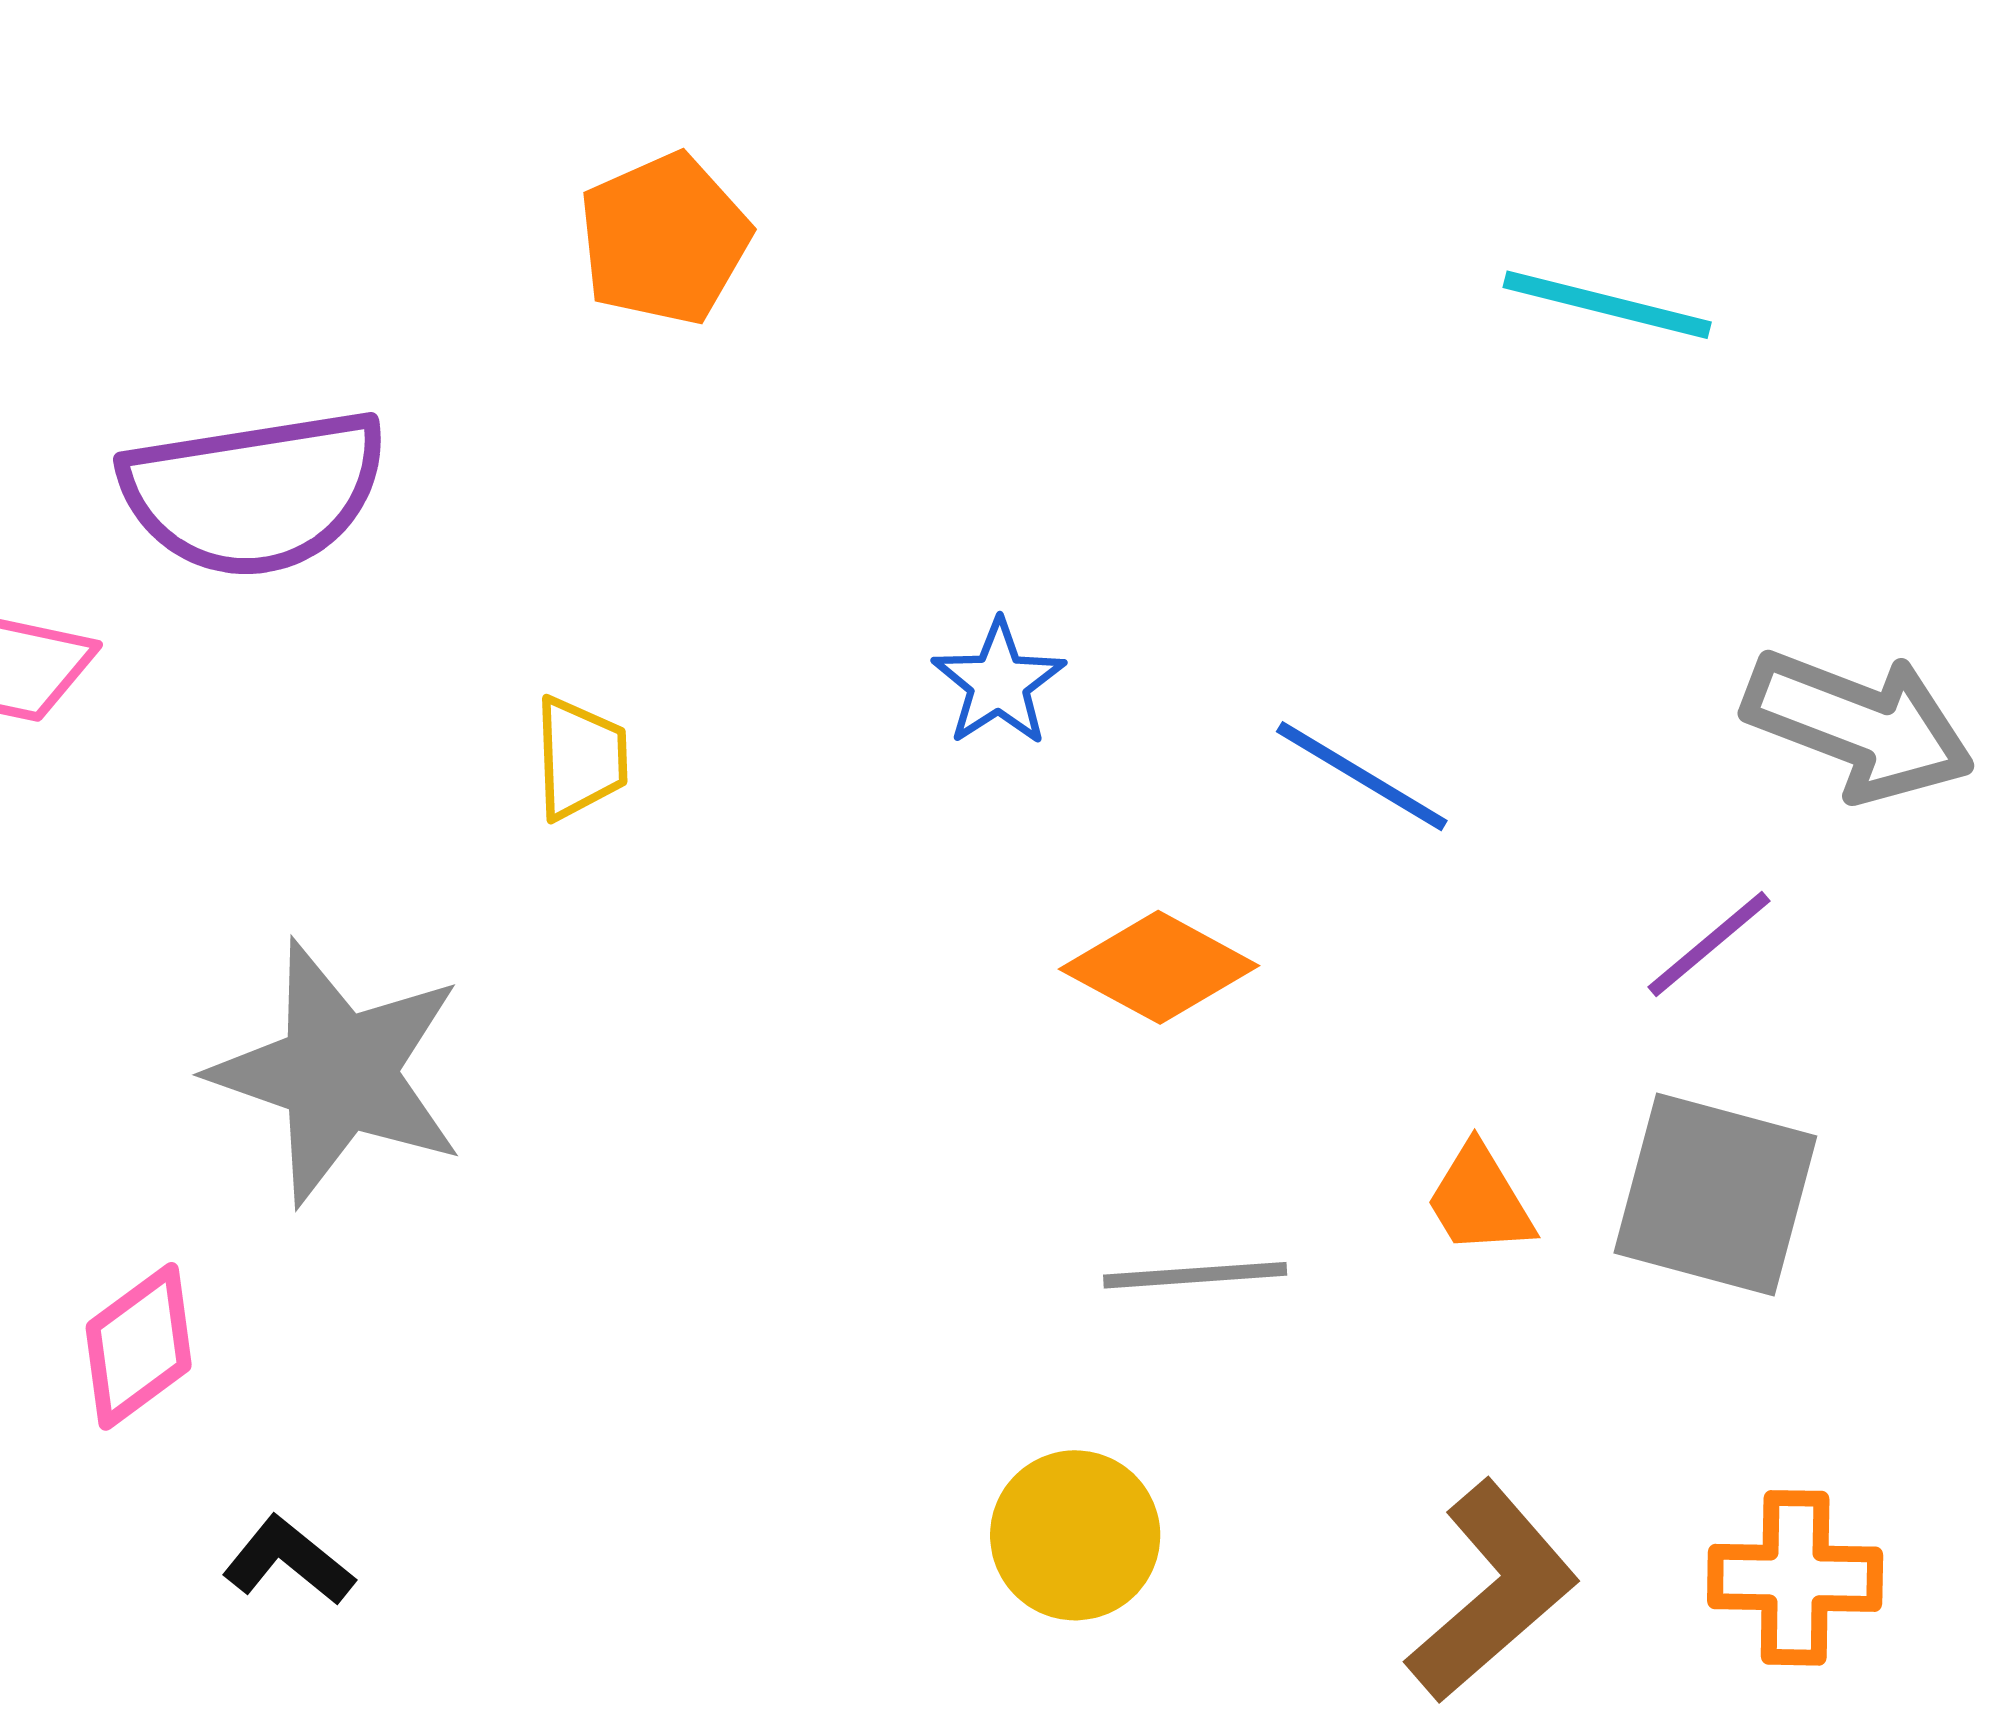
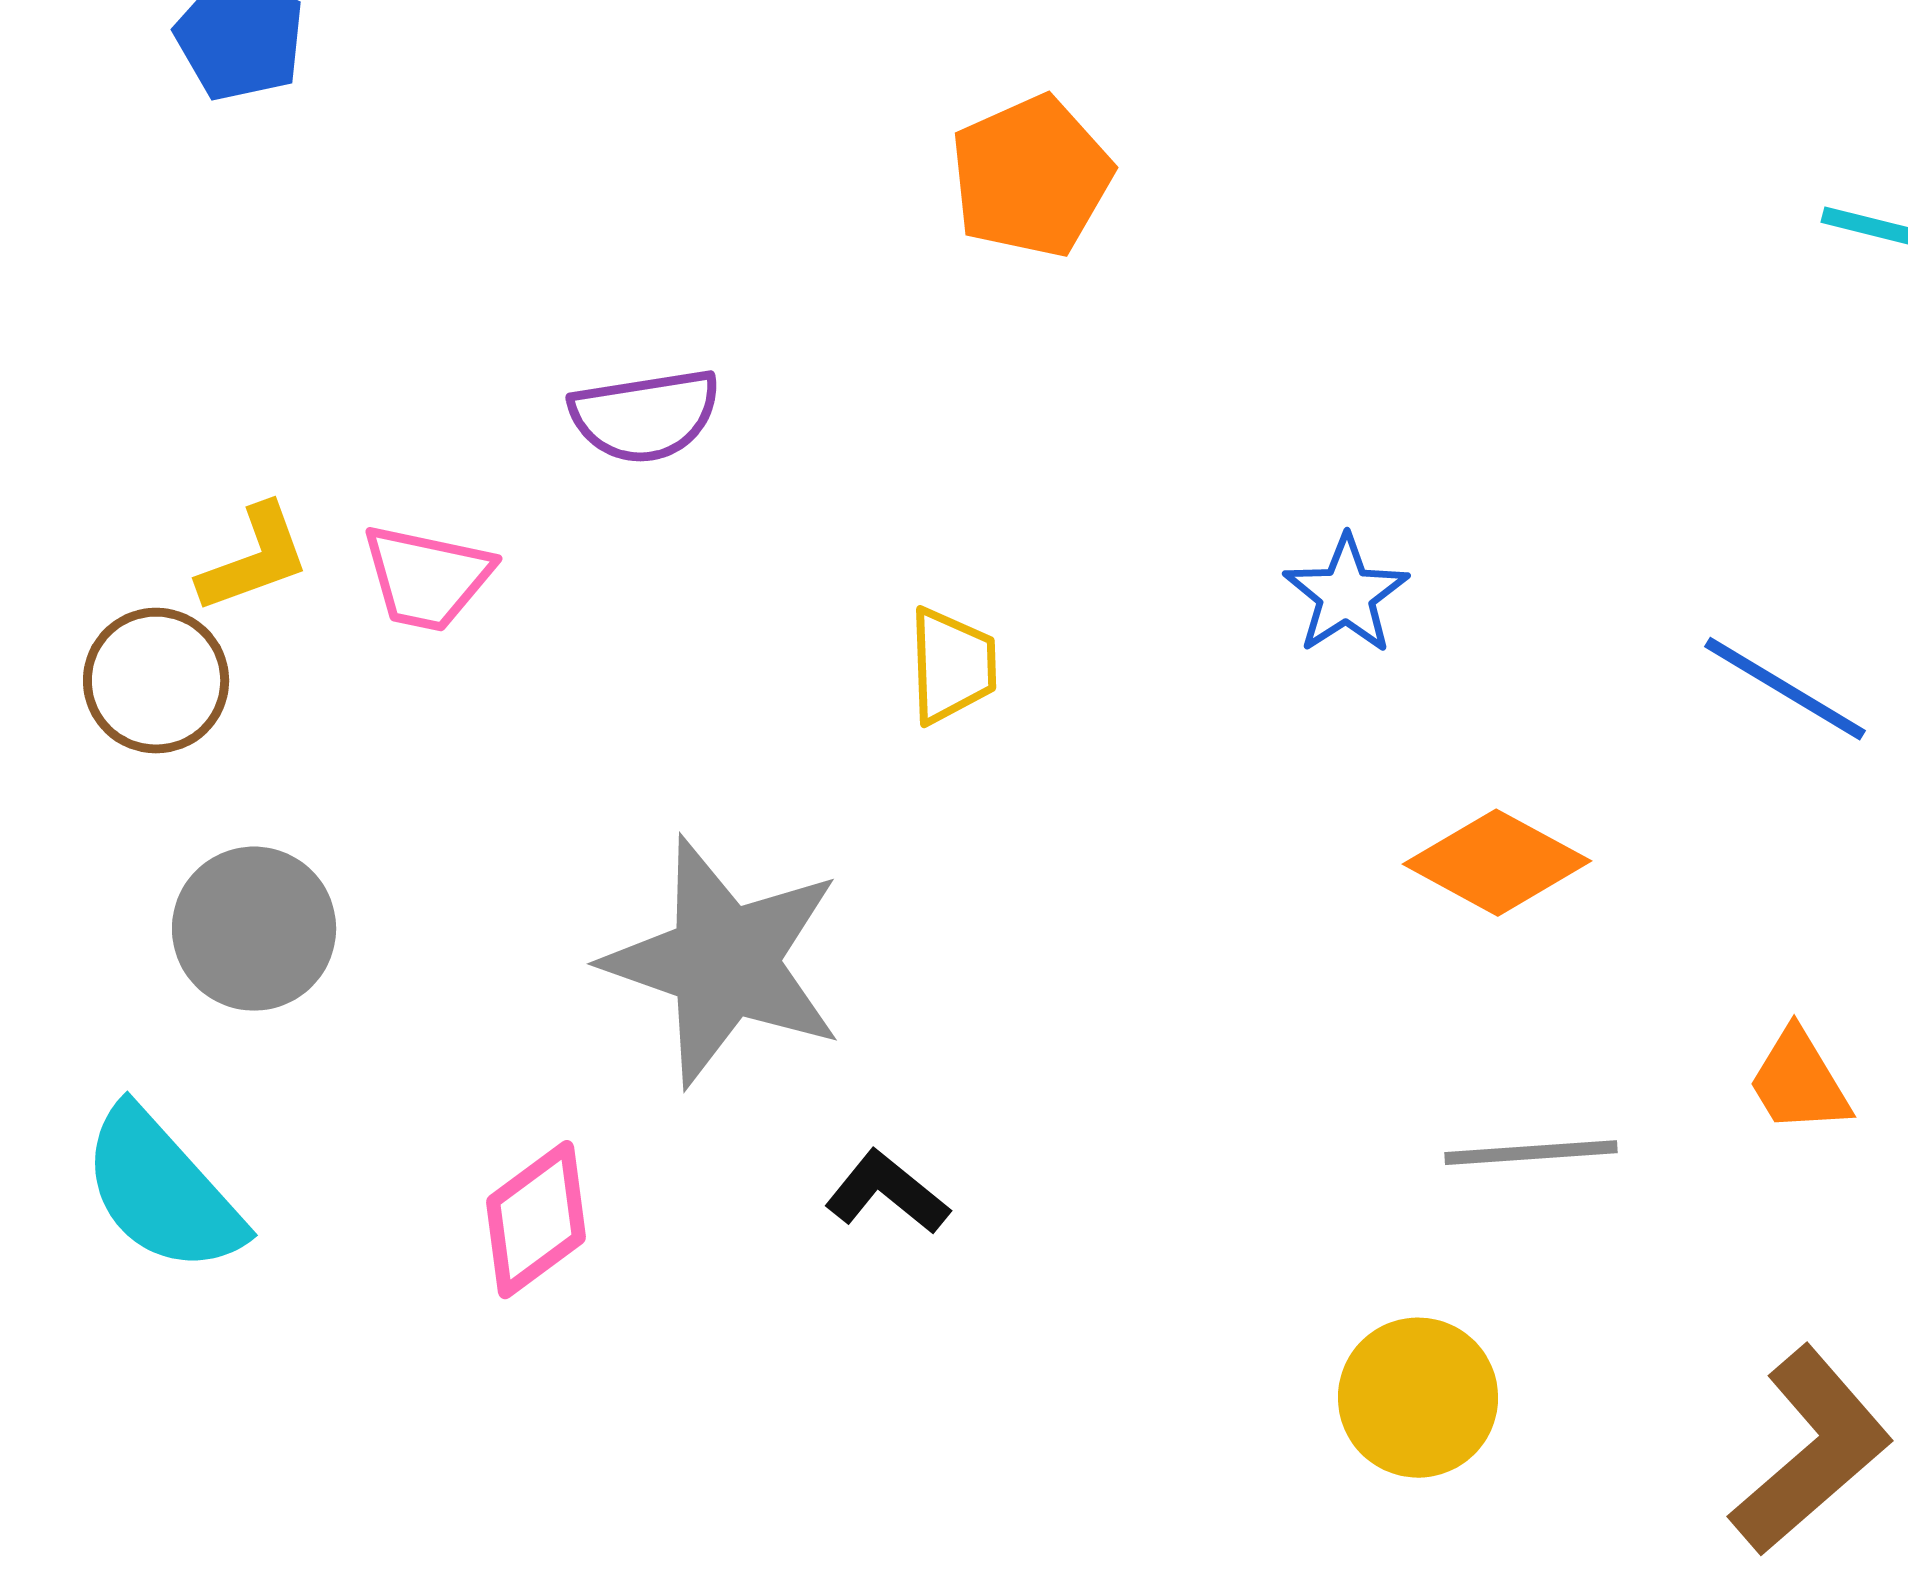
purple semicircle: (254, 493) -> (645, 416), size x0.6
blue line: (1362, 776) -> (1785, 689), moved
black L-shape: (288, 1561) -> (887, 1193), moved

